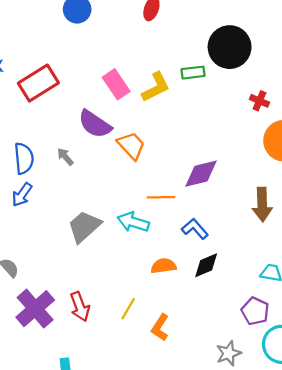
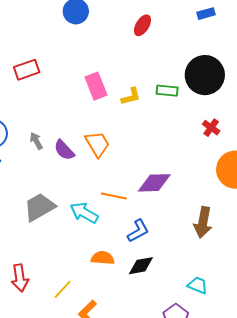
red rectangle: (38, 83) -> (27, 70), size x0.7
yellow L-shape: (156, 87) -> (131, 96), size x0.7
red cross: (259, 101) -> (211, 128), moved
purple semicircle: (95, 124) -> (64, 150), moved, size x0.7
blue L-shape: (195, 229) -> (138, 231), turned 90

